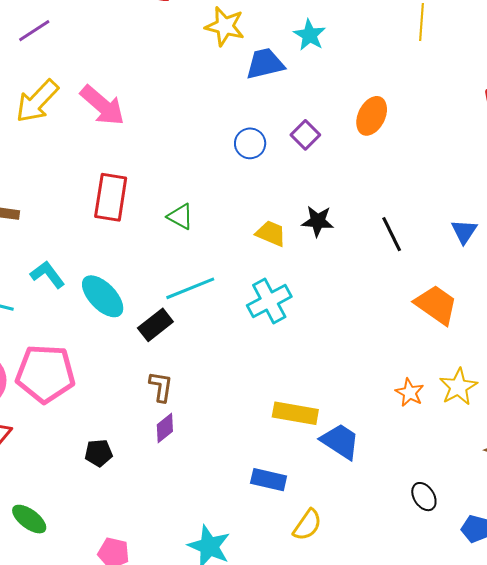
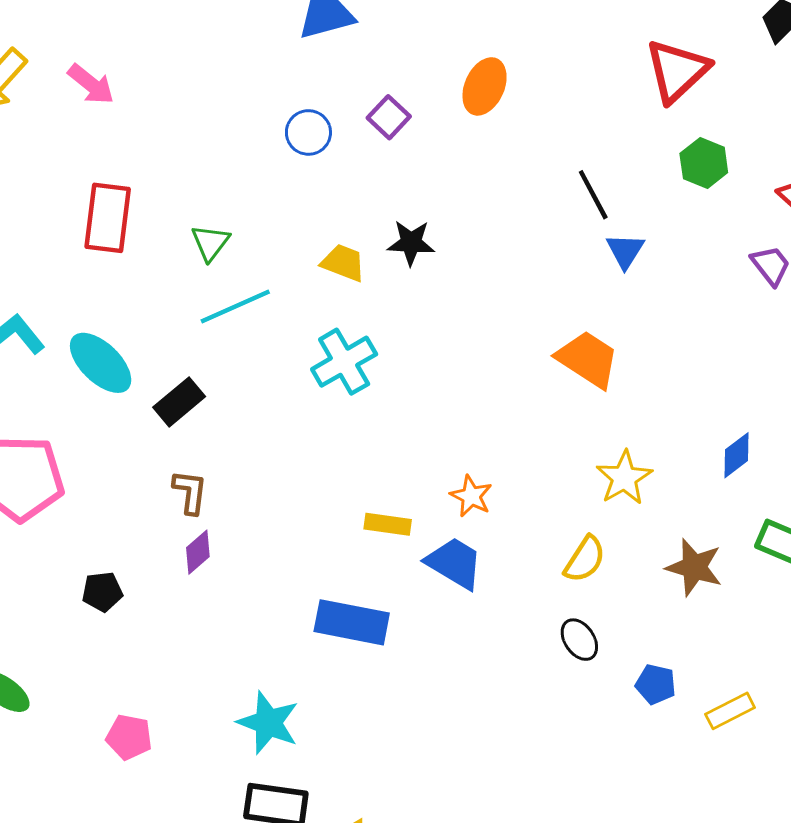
pink arrow: (102, 105) -> (91, 84), size x0.7
green triangle: (180, 217) -> (210, 243), turned 40
black line: (392, 234) -> (593, 195), moved
cyan line: (190, 288) -> (235, 307), moved
orange star: (410, 393) -> (471, 496), moved
yellow rectangle: (295, 413) -> (388, 524), size x0.7
blue rectangle: (269, 480) -> (352, 622), size x1.4
yellow semicircle: (307, 525) -> (585, 559), moved

